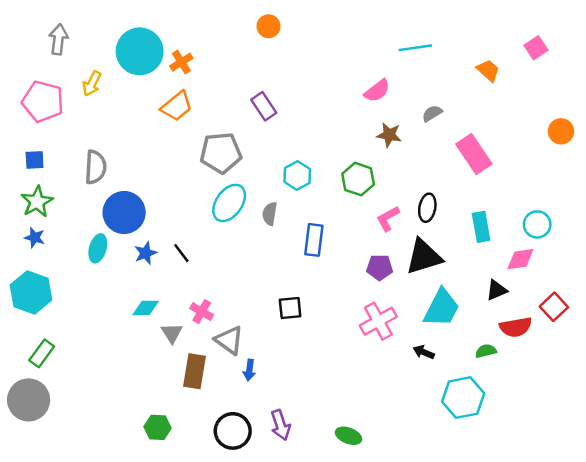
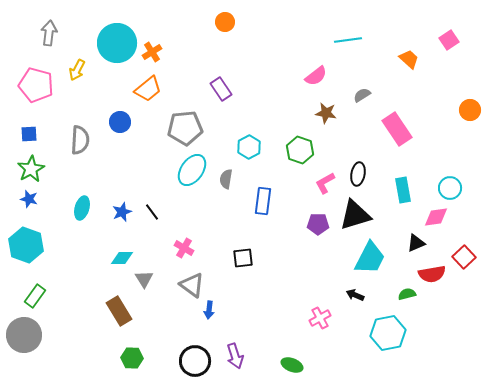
blue circle: (124, 212) -> (120, 122), moved, size x0.6
pink cross: (202, 312) -> (184, 248), moved
pink cross: (378, 321) -> (320, 318), moved, size x0.7
brown rectangle: (195, 371) -> (119, 311), moved, turned -40

